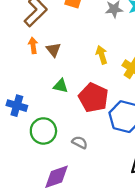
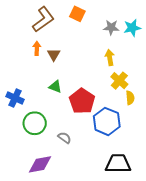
yellow arrow: (102, 55) -> (110, 57), moved

